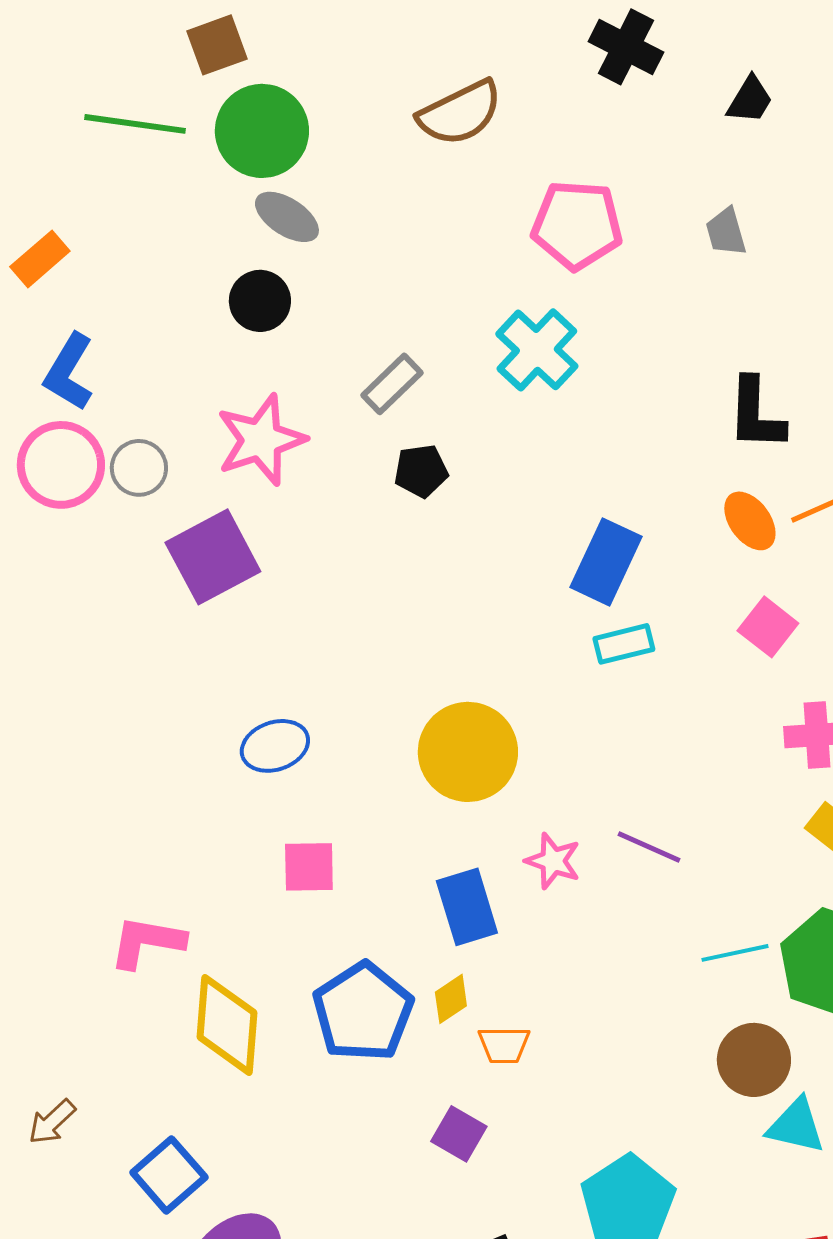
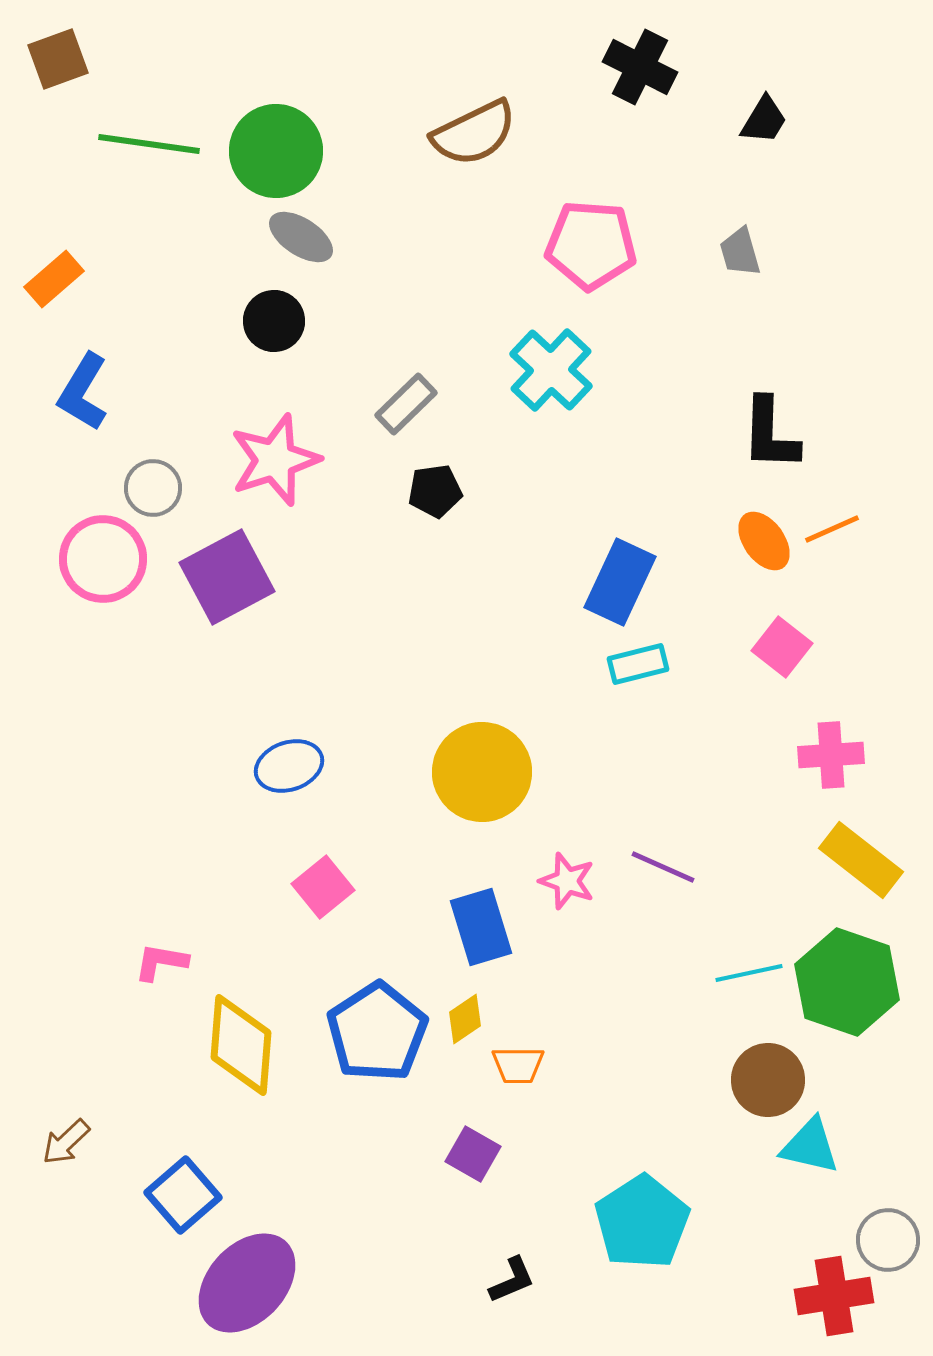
brown square: (217, 45) -> (58, 59), moved
pink circle: (61, 465) -> (103, 559), moved
pink square: (309, 867) -> (323, 887), turned -38
pink L-shape: (147, 942) -> (161, 962), size x0.7

